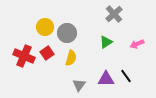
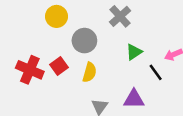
gray cross: (114, 14) -> (120, 16), moved
yellow circle: (45, 27) -> (56, 16), moved
black line: (126, 76) -> (156, 72), moved

